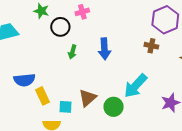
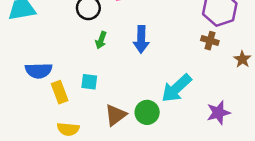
brown cross: (151, 46) -> (210, 41), moved
brown triangle: (87, 98) -> (116, 115), moved
cyan square: (66, 107) -> (89, 82), moved

